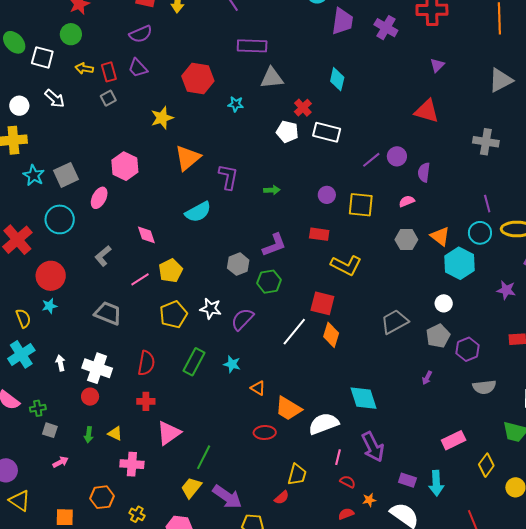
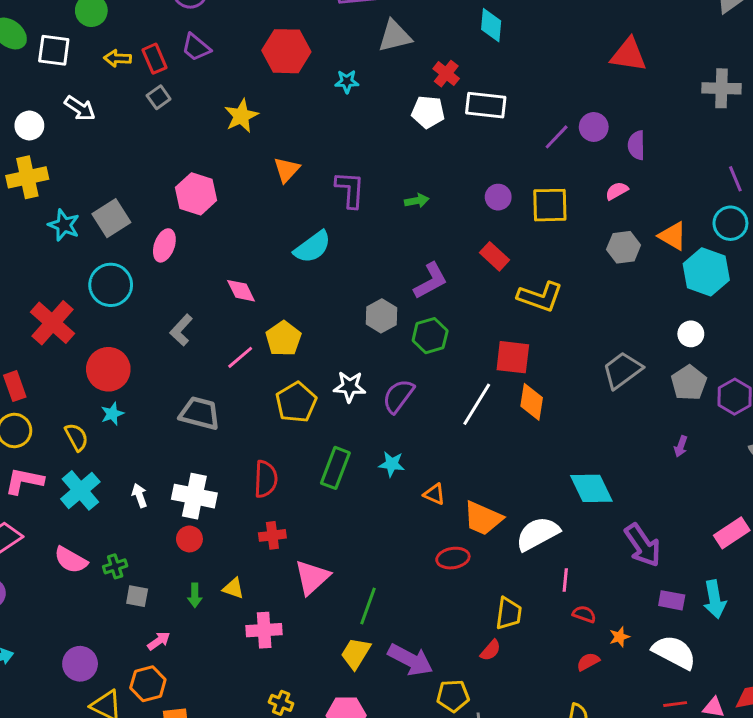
orange triangle: (188, 158) -> (287, 170), size x0.7
red rectangle: (319, 234) -> (495, 256), turned 42
purple arrow: (373, 447) -> (643, 545), moved
orange hexagon: (102, 497) -> (148, 684), moved

